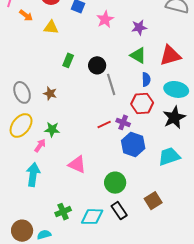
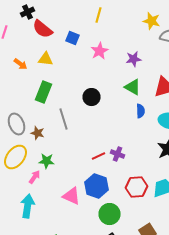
orange arrow: (26, 15) -> (20, 64), moved
green rectangle: (68, 60) -> (44, 92), moved, size x1.5
gray line: (111, 84) -> (64, 119), moved
brown star: (50, 93) -> (38, 133), moved
red hexagon: (142, 103) -> (136, 187), moved
blue hexagon: (133, 145) -> (96, 186), moved

